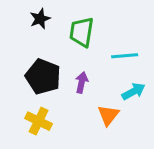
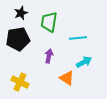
black pentagon: (43, 77) -> (18, 39), moved, turned -30
orange triangle: (108, 115) -> (67, 78), turned -35

